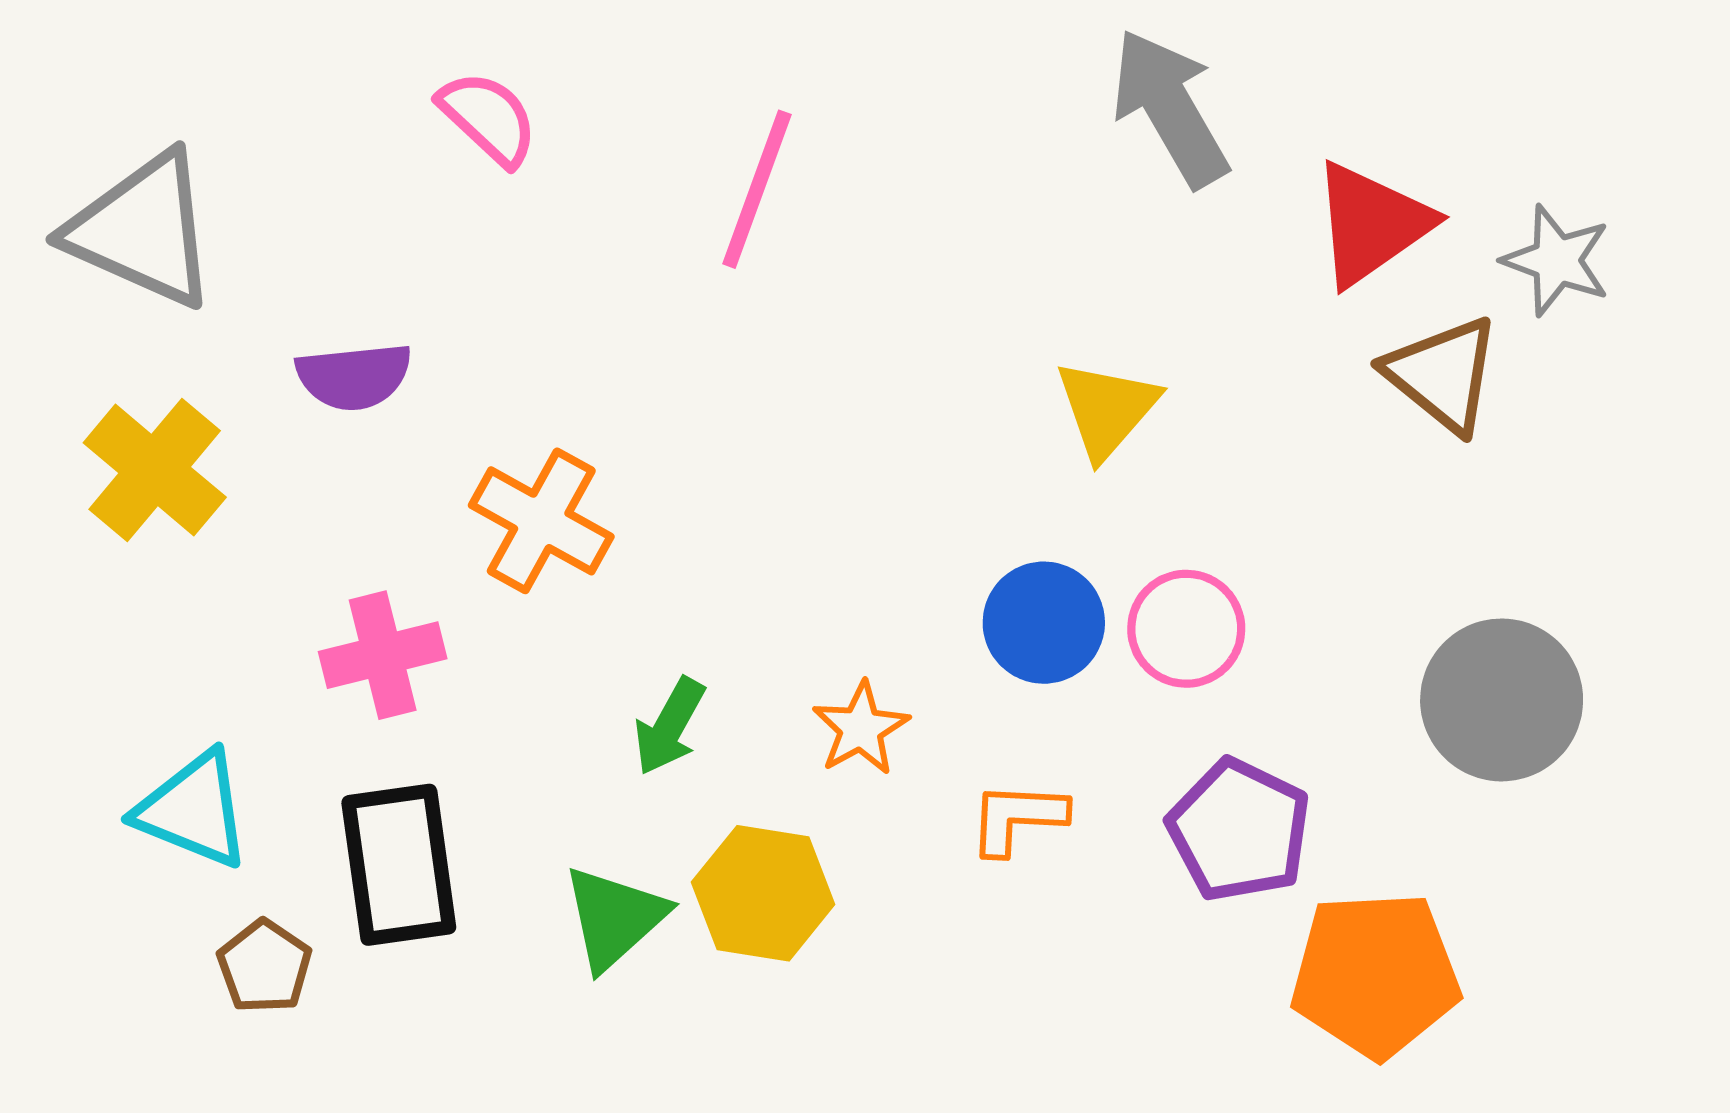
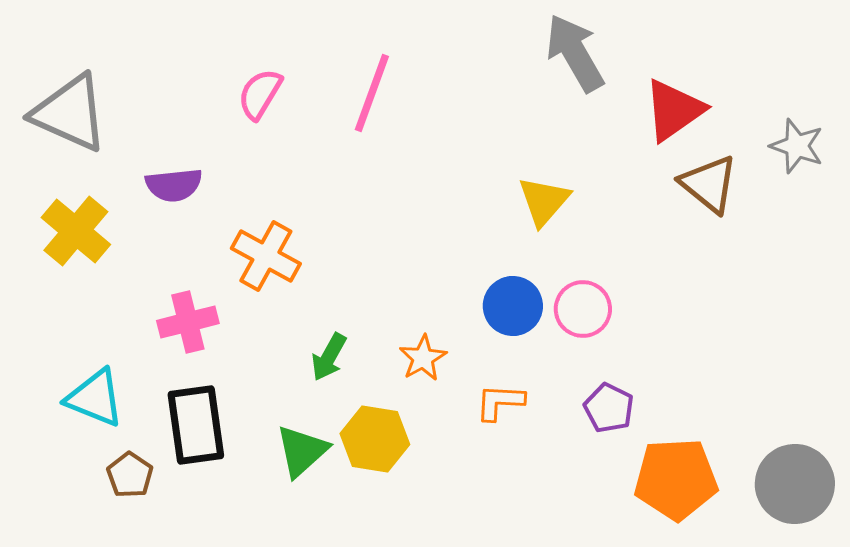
pink semicircle: (488, 118) -> (260, 94), moved, turned -102
gray star: (1557, 260) -> (797, 146), moved
gray circle: (1502, 700) -> (795, 484), moved
purple pentagon: (1239, 830) -> (609, 408), size x0.7

